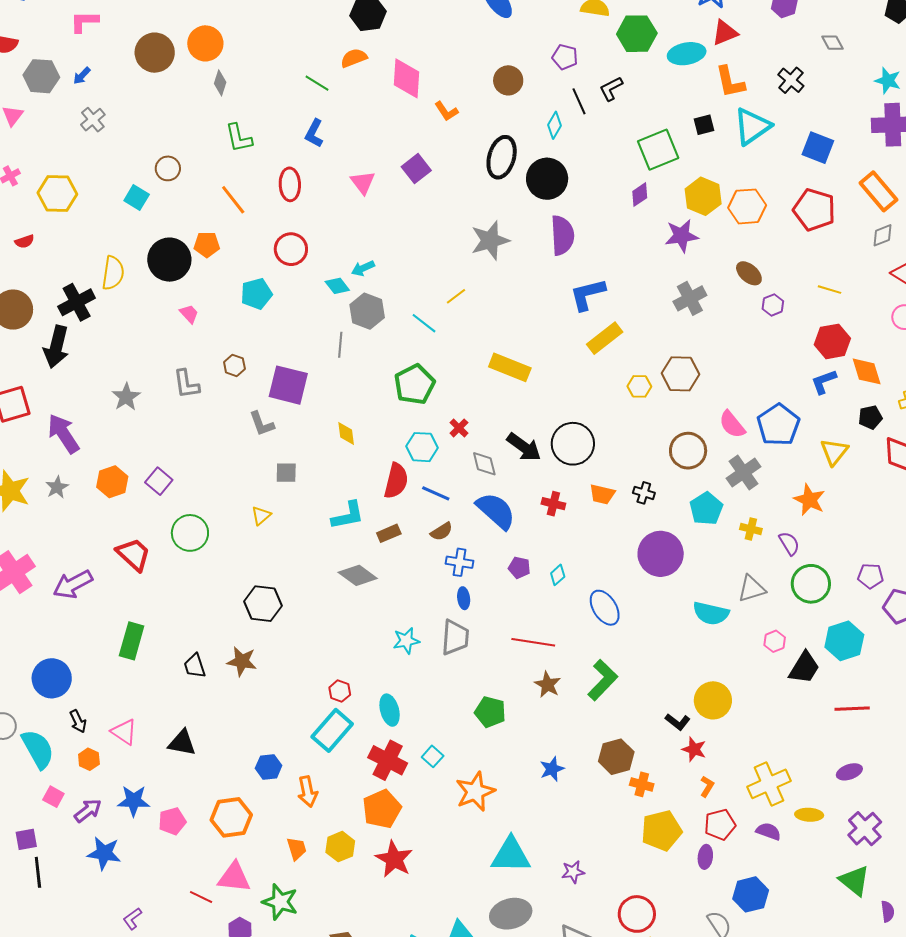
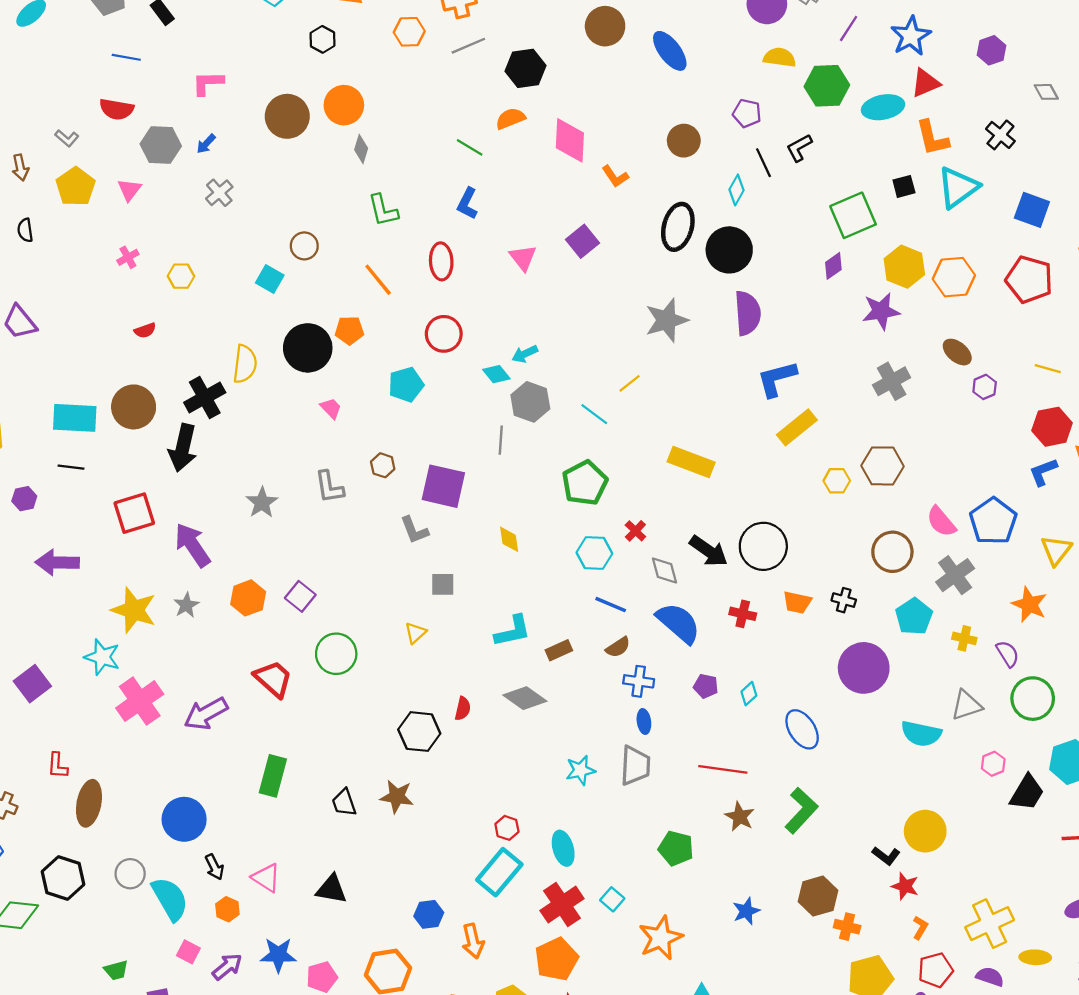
yellow hexagon: (57, 194) -> (181, 276), size x0.6
red semicircle: (396, 481) -> (463, 709), moved, size x0.6
red cross: (388, 760) -> (562, 905), turned 30

